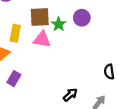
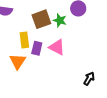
pink triangle: (42, 39) -> (57, 47), moved, turned 36
purple rectangle: (14, 79) -> (37, 48), moved

